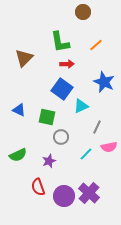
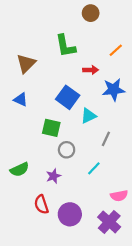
orange line: (96, 45) -> (116, 50), moved
red arrow: (67, 64) -> (91, 70), moved
blue star: (104, 82) -> (114, 90), turned -30
blue triangle: (19, 110) -> (21, 99), moved
pink semicircle: (109, 147) -> (119, 196), moved
purple cross: (89, 193) -> (109, 222), moved

